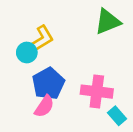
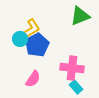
blue pentagon: (48, 83) -> (37, 45), moved
cyan rectangle: (117, 116) -> (76, 87), moved

